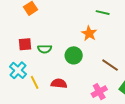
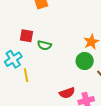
green circle: (74, 55) -> (85, 61), moved
red semicircle: (59, 83) -> (67, 93), moved, turned 140

